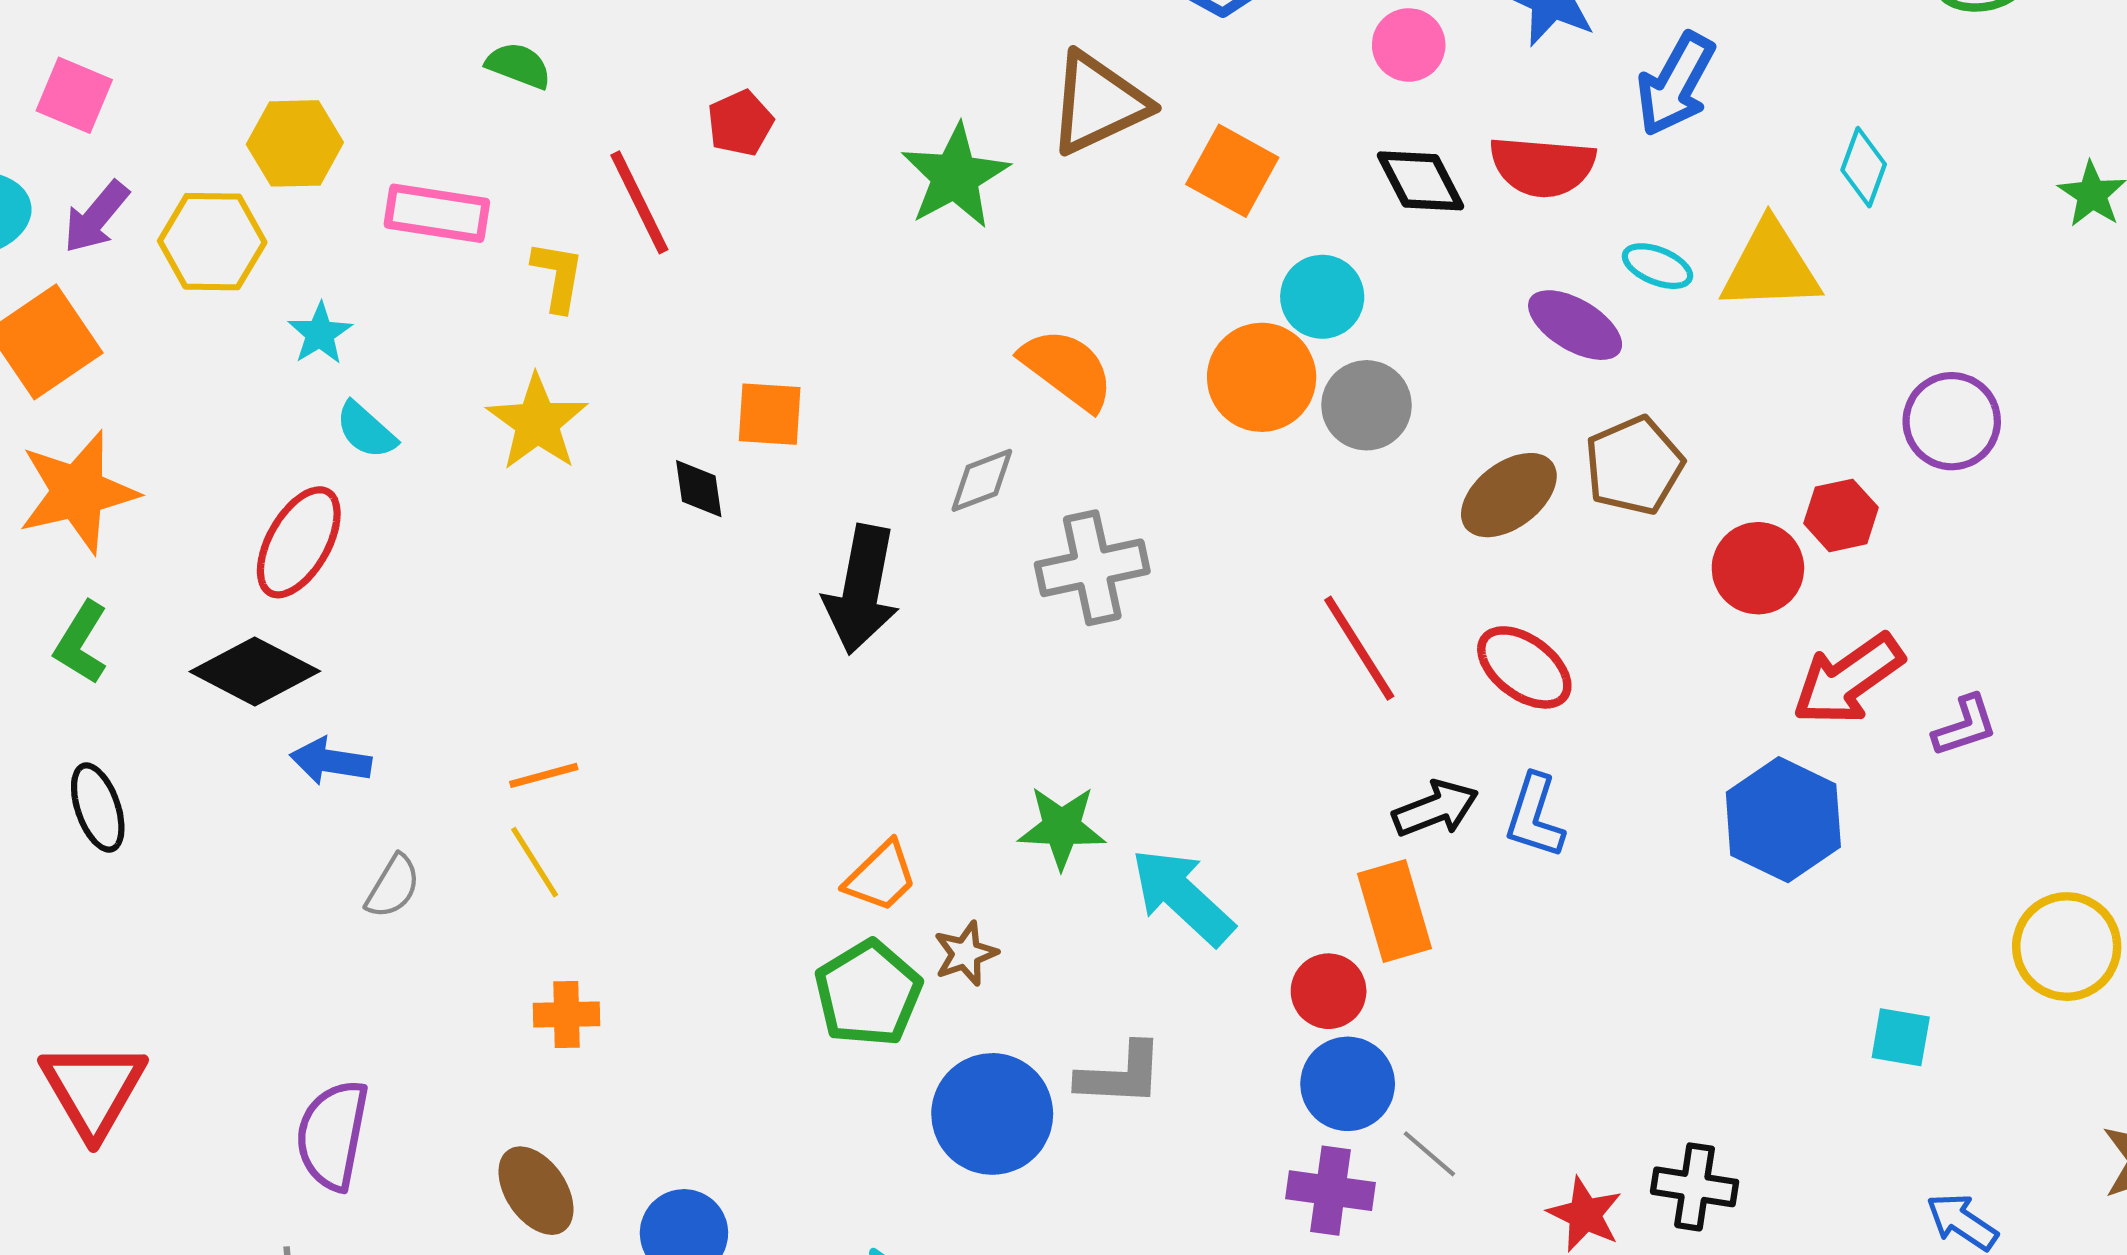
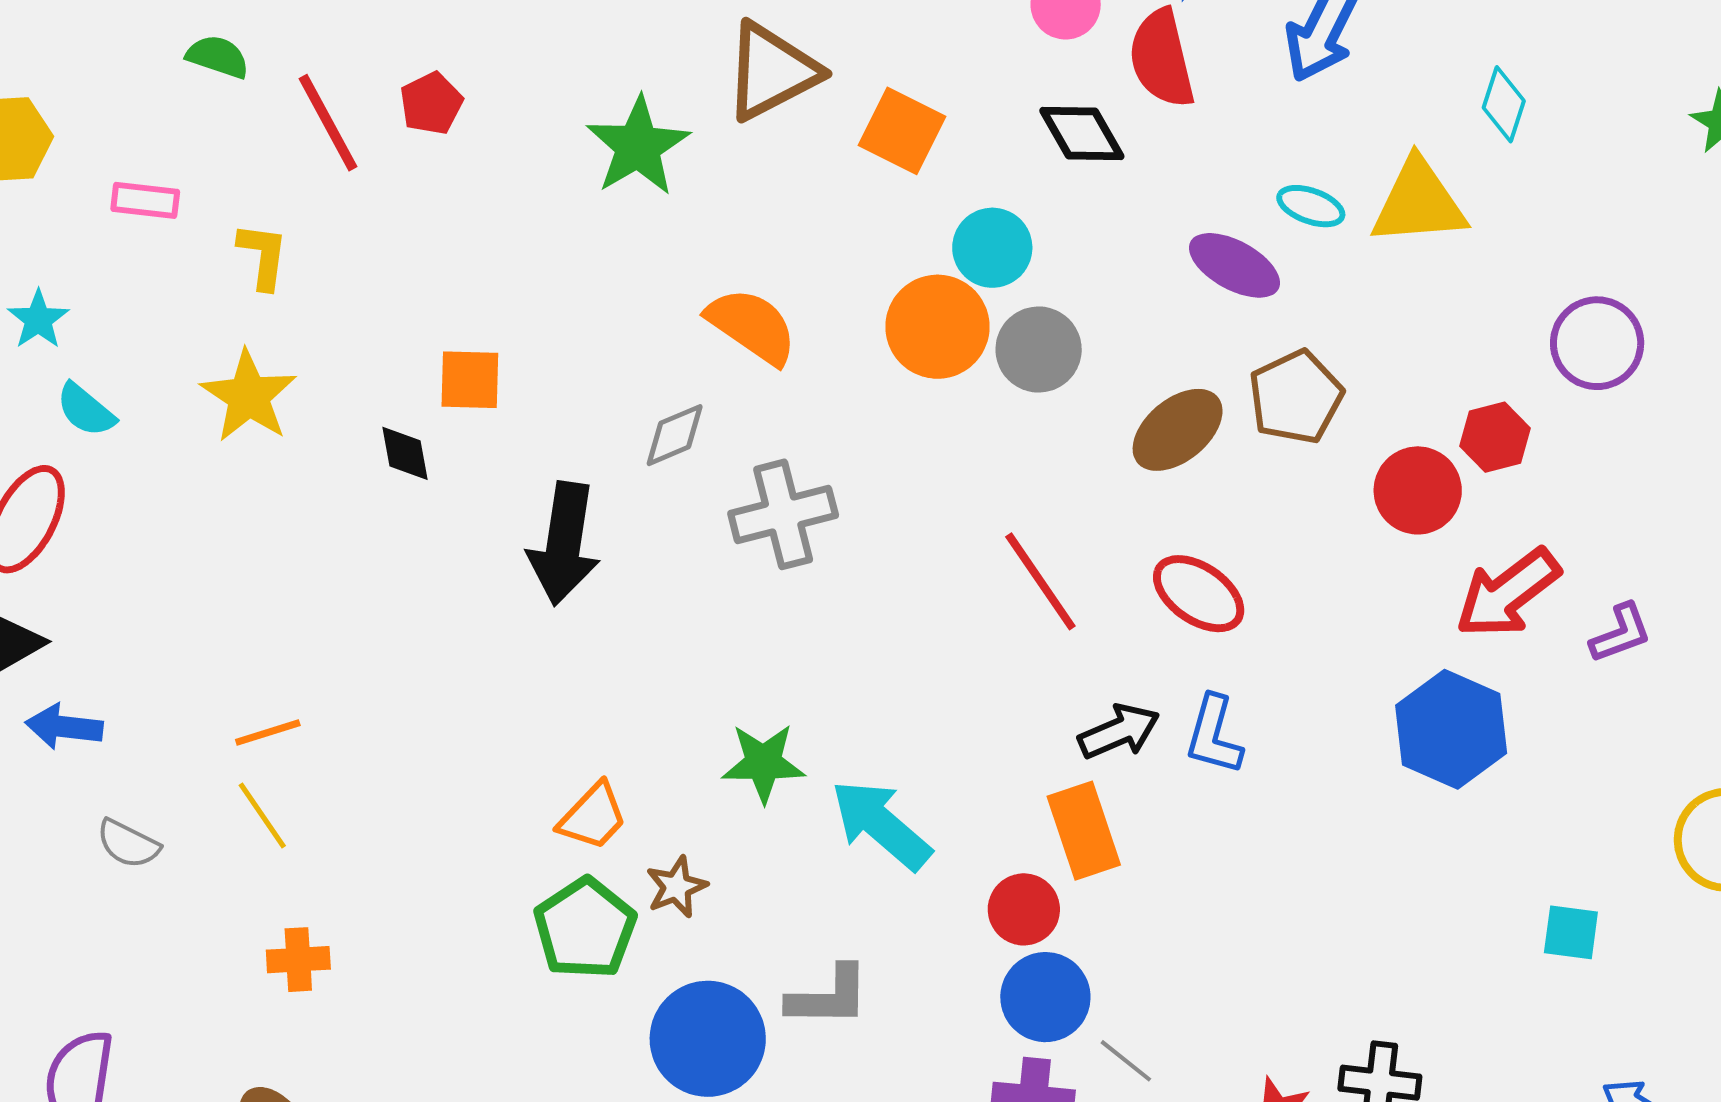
red semicircle: (1542, 166) -> (1162, 58), moved, turned 74
red line: (639, 202) -> (328, 123), moved
pink rectangle: (437, 213) -> (145, 200), size x0.7
gray semicircle: (393, 886) -> (128, 844), turned 88

